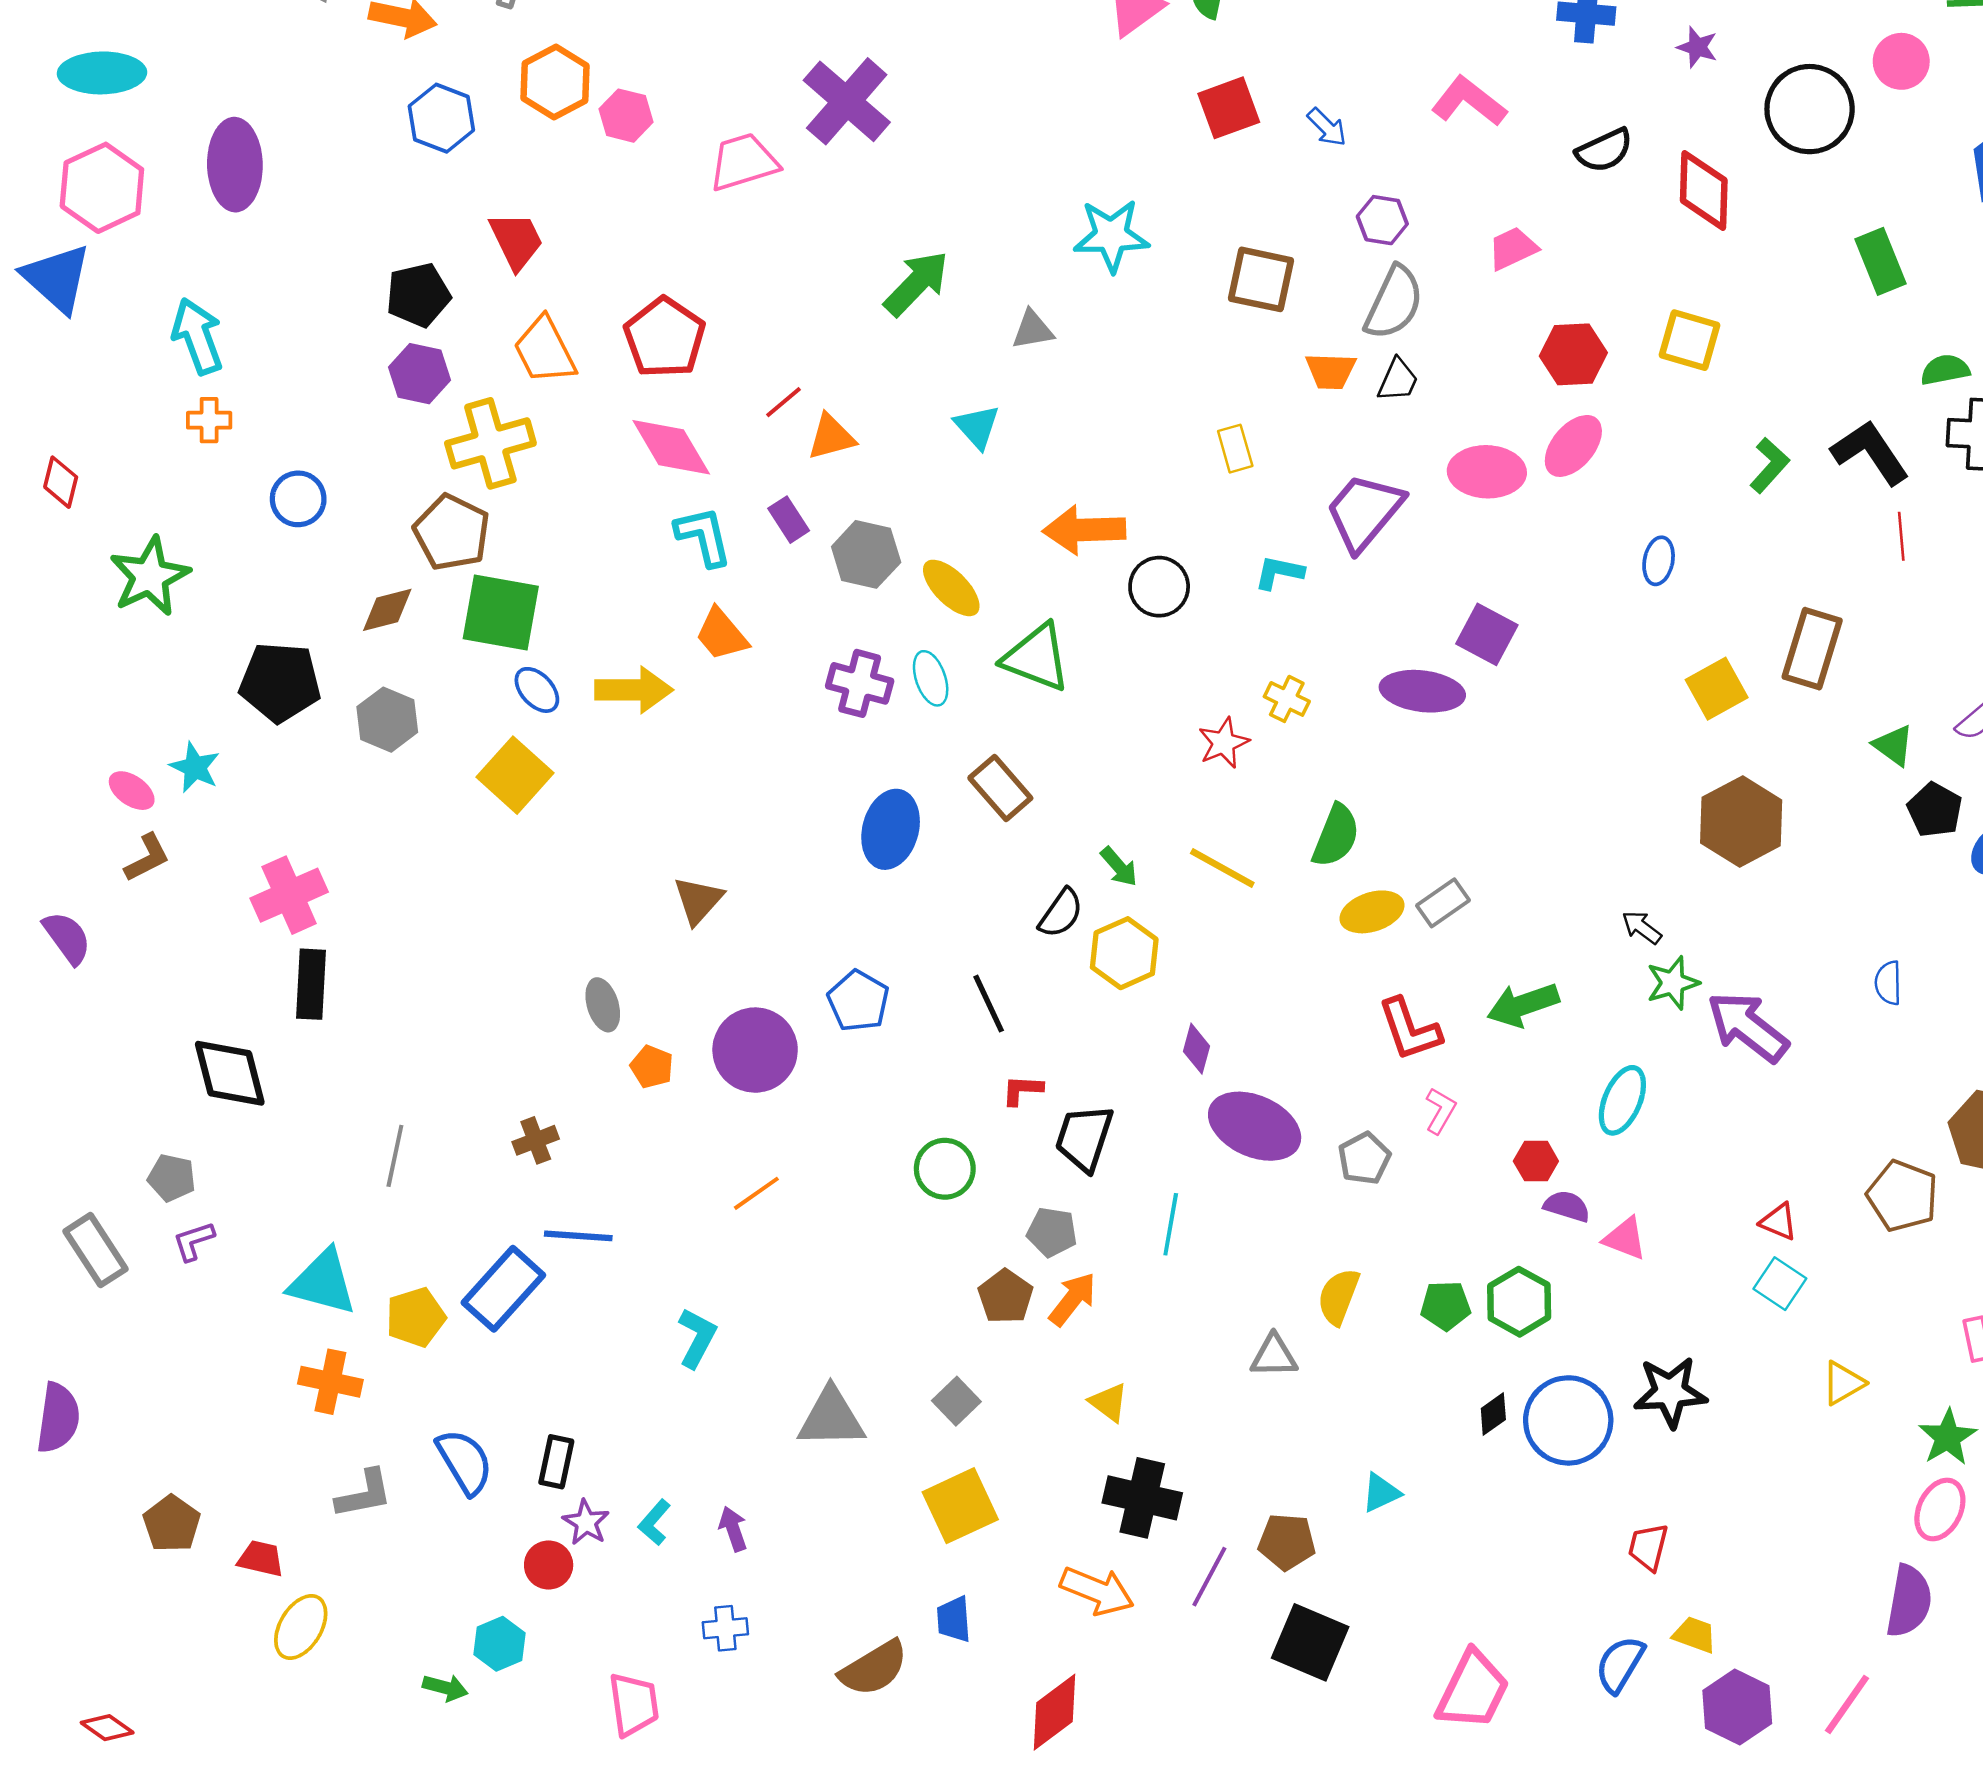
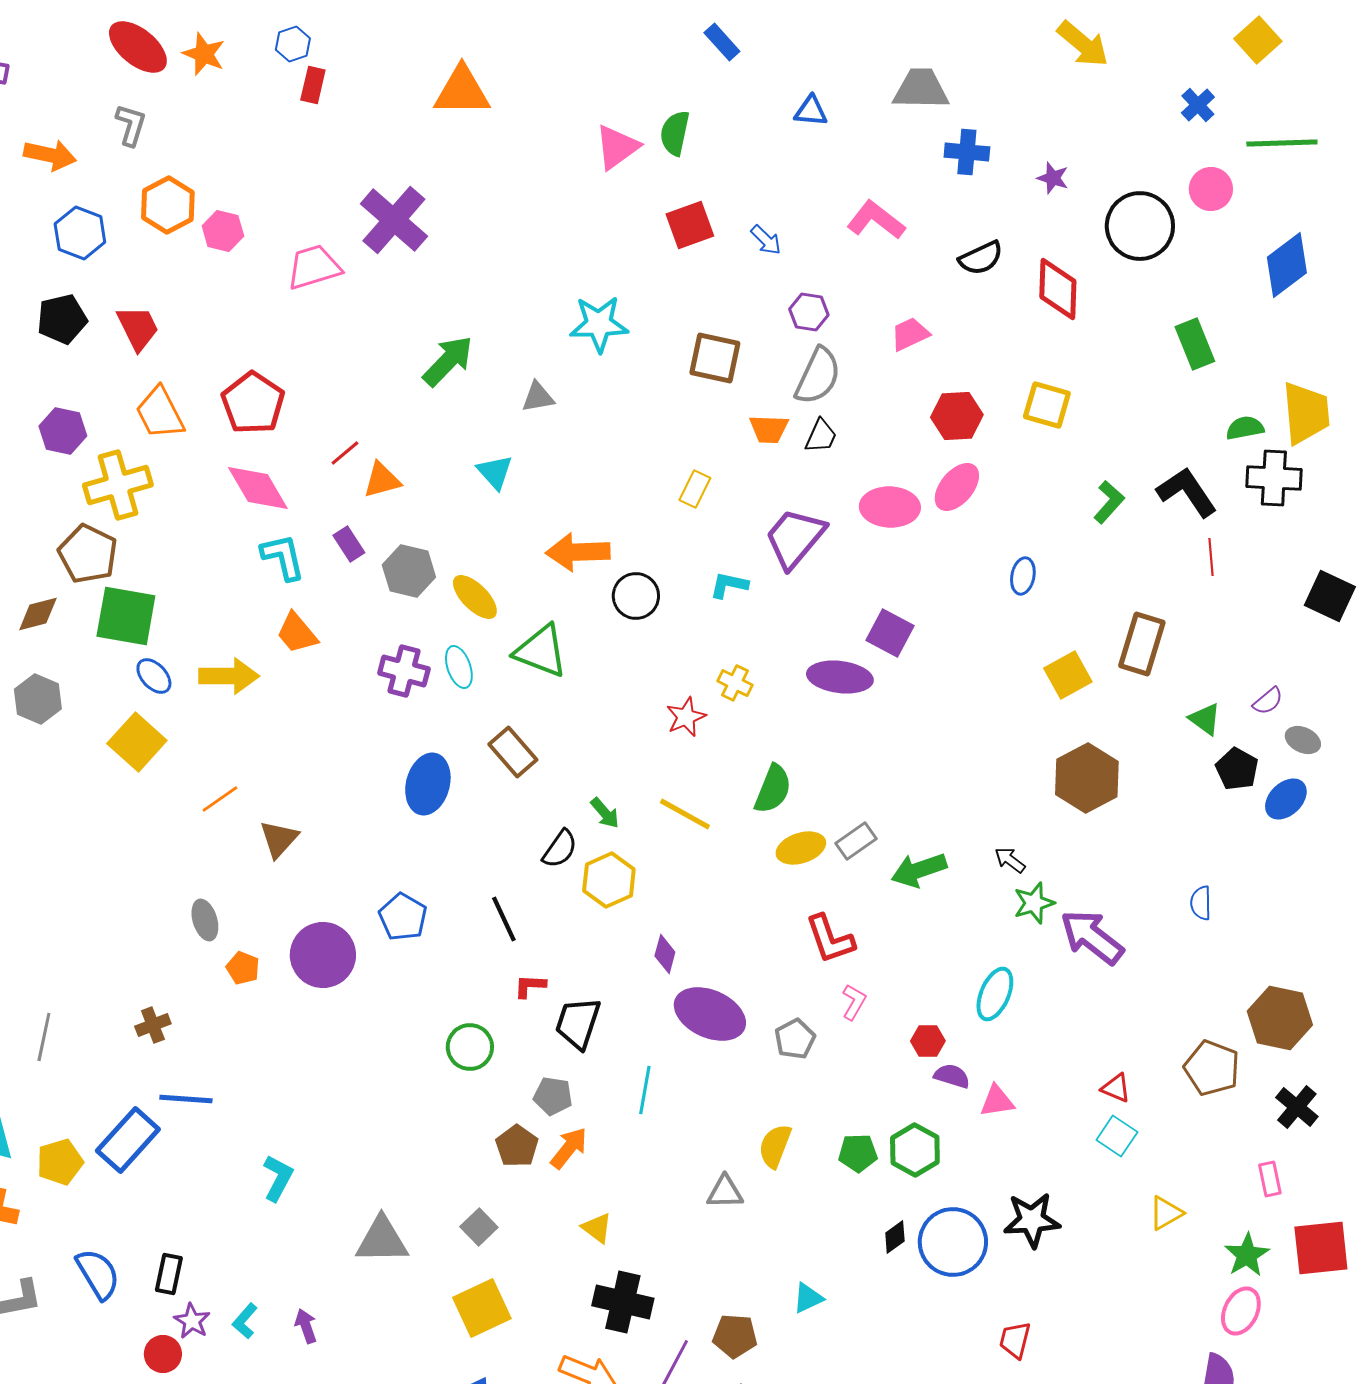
black pentagon: (418, 295) -> (62, 319), moved
yellow rectangle: (1235, 449) -> (695, 489), turned 42
green arrow: (1523, 1005) -> (919, 870), moved
orange line: (756, 1193) -> (220, 799), moved
pink triangle: (1625, 1238) -> (997, 1101), turned -30

